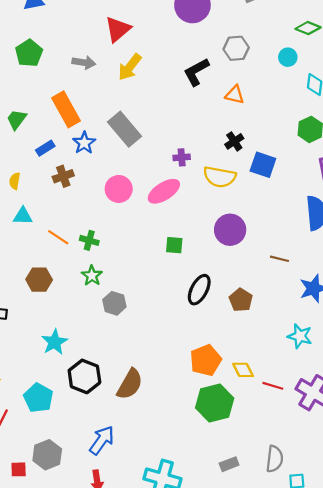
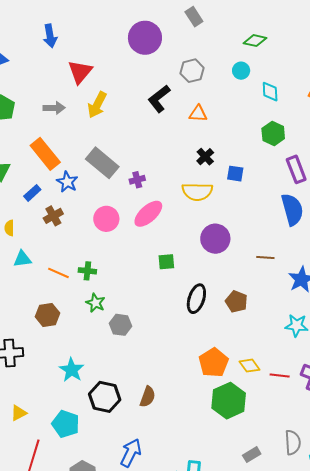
purple cross: (182, 157) -> (137, 180), moved
blue square: (263, 165) -> (235, 174), size x0.7
brown semicircle: (130, 384) -> (148, 397), size x0.7

